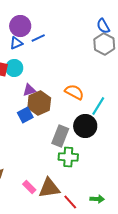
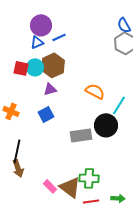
brown hexagon: (39, 103) -> (53, 65), moved
gray rectangle: (60, 136) -> (81, 135), turned 60
green cross: (68, 157) -> (89, 178), moved
brown triangle: (49, 188) -> (70, 187), turned 45
red line: (70, 202) -> (91, 201), turned -56

